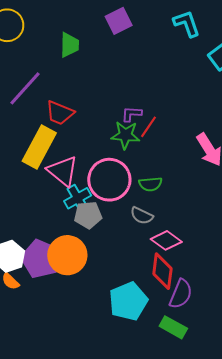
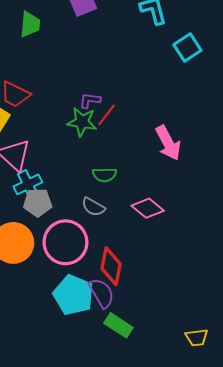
pink circle: (109, 180) -> (65, 242), moved
pink diamond: (166, 240) -> (148, 208), moved
purple semicircle: (181, 294) -> (102, 293), moved, turned -56
cyan pentagon: (128, 301) -> (73, 295), turned -30

